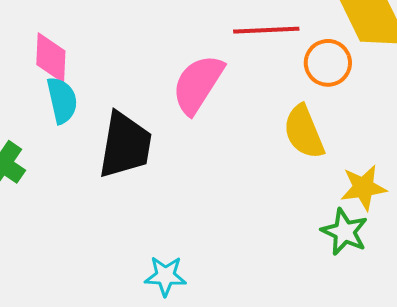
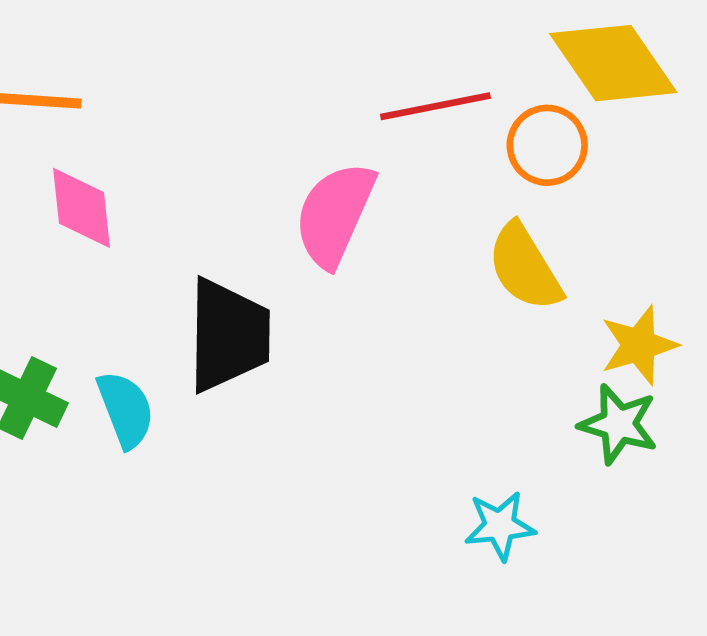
cyan semicircle: (62, 100) -> (126, 409), moved
cyan star: (165, 276) -> (500, 526), moved

